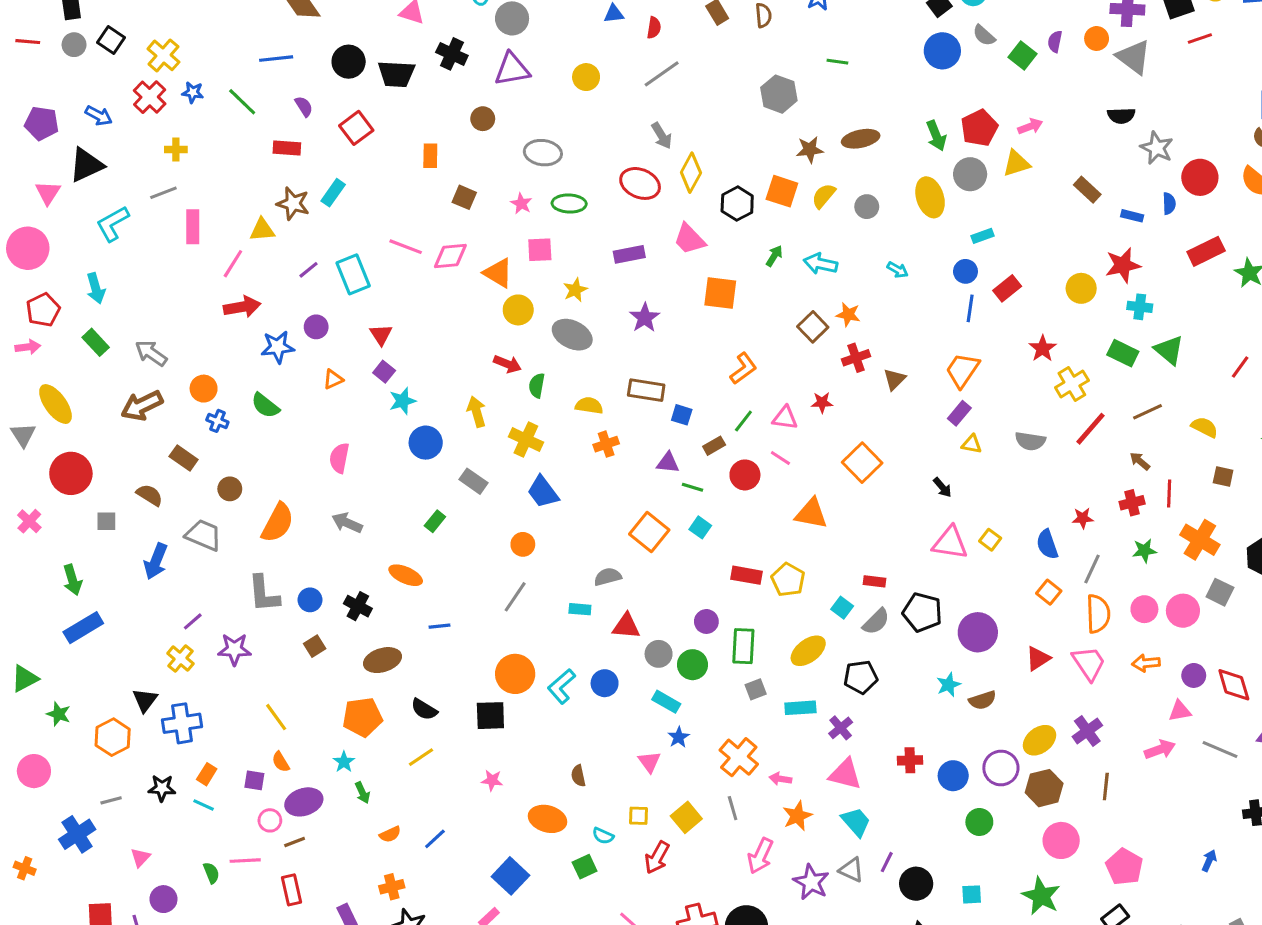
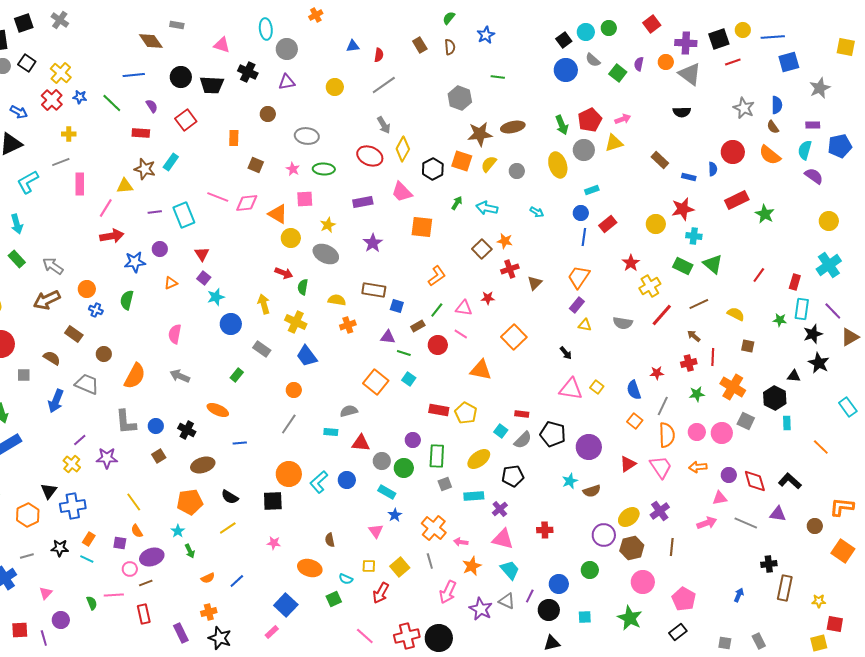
purple triangle: (512, 69) -> (287, 82), size x0.7
gray star: (1157, 148) -> (744, 108), moved
brown star: (810, 150) -> (480, 134), size x1.4
purple line: (308, 270) -> (155, 212), turned 32
green semicircle: (265, 406) -> (127, 300), turned 66
blue circle: (953, 776) -> (559, 584), moved

